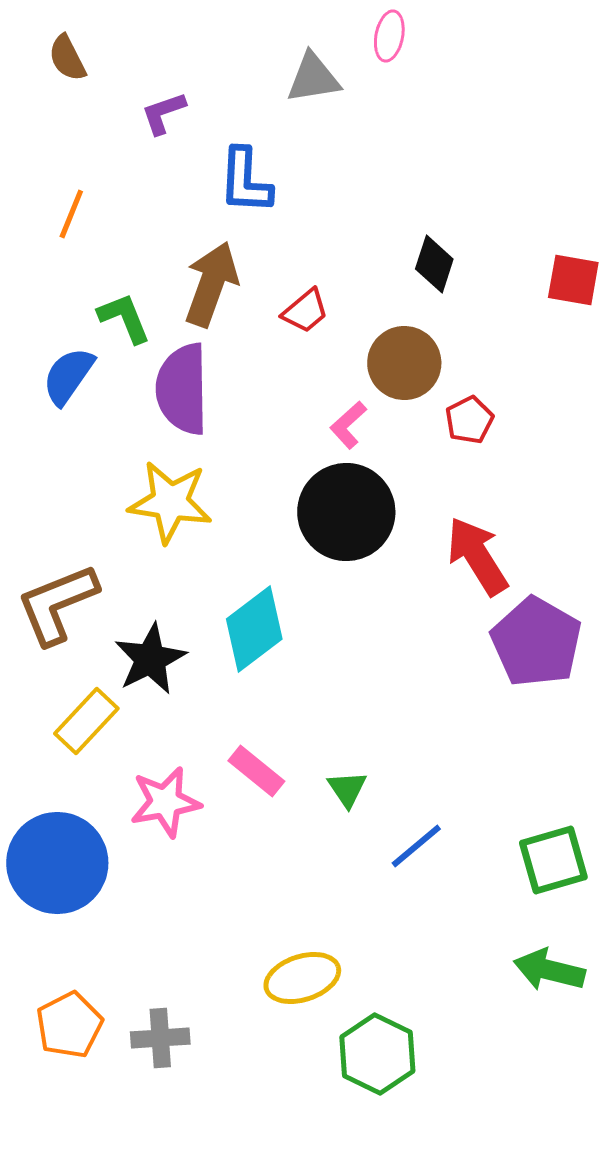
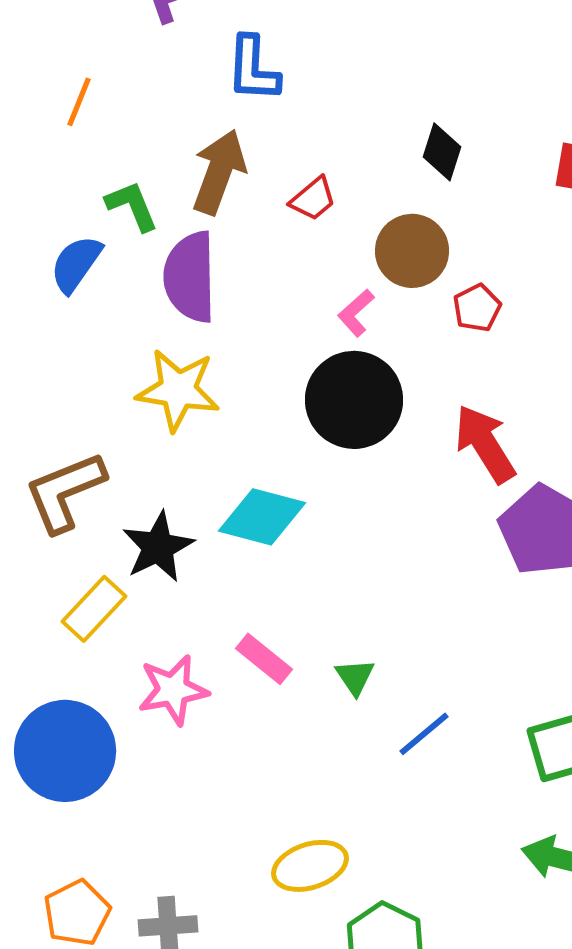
cyan diamond: (254, 629) -> (262, 517), turned 52

